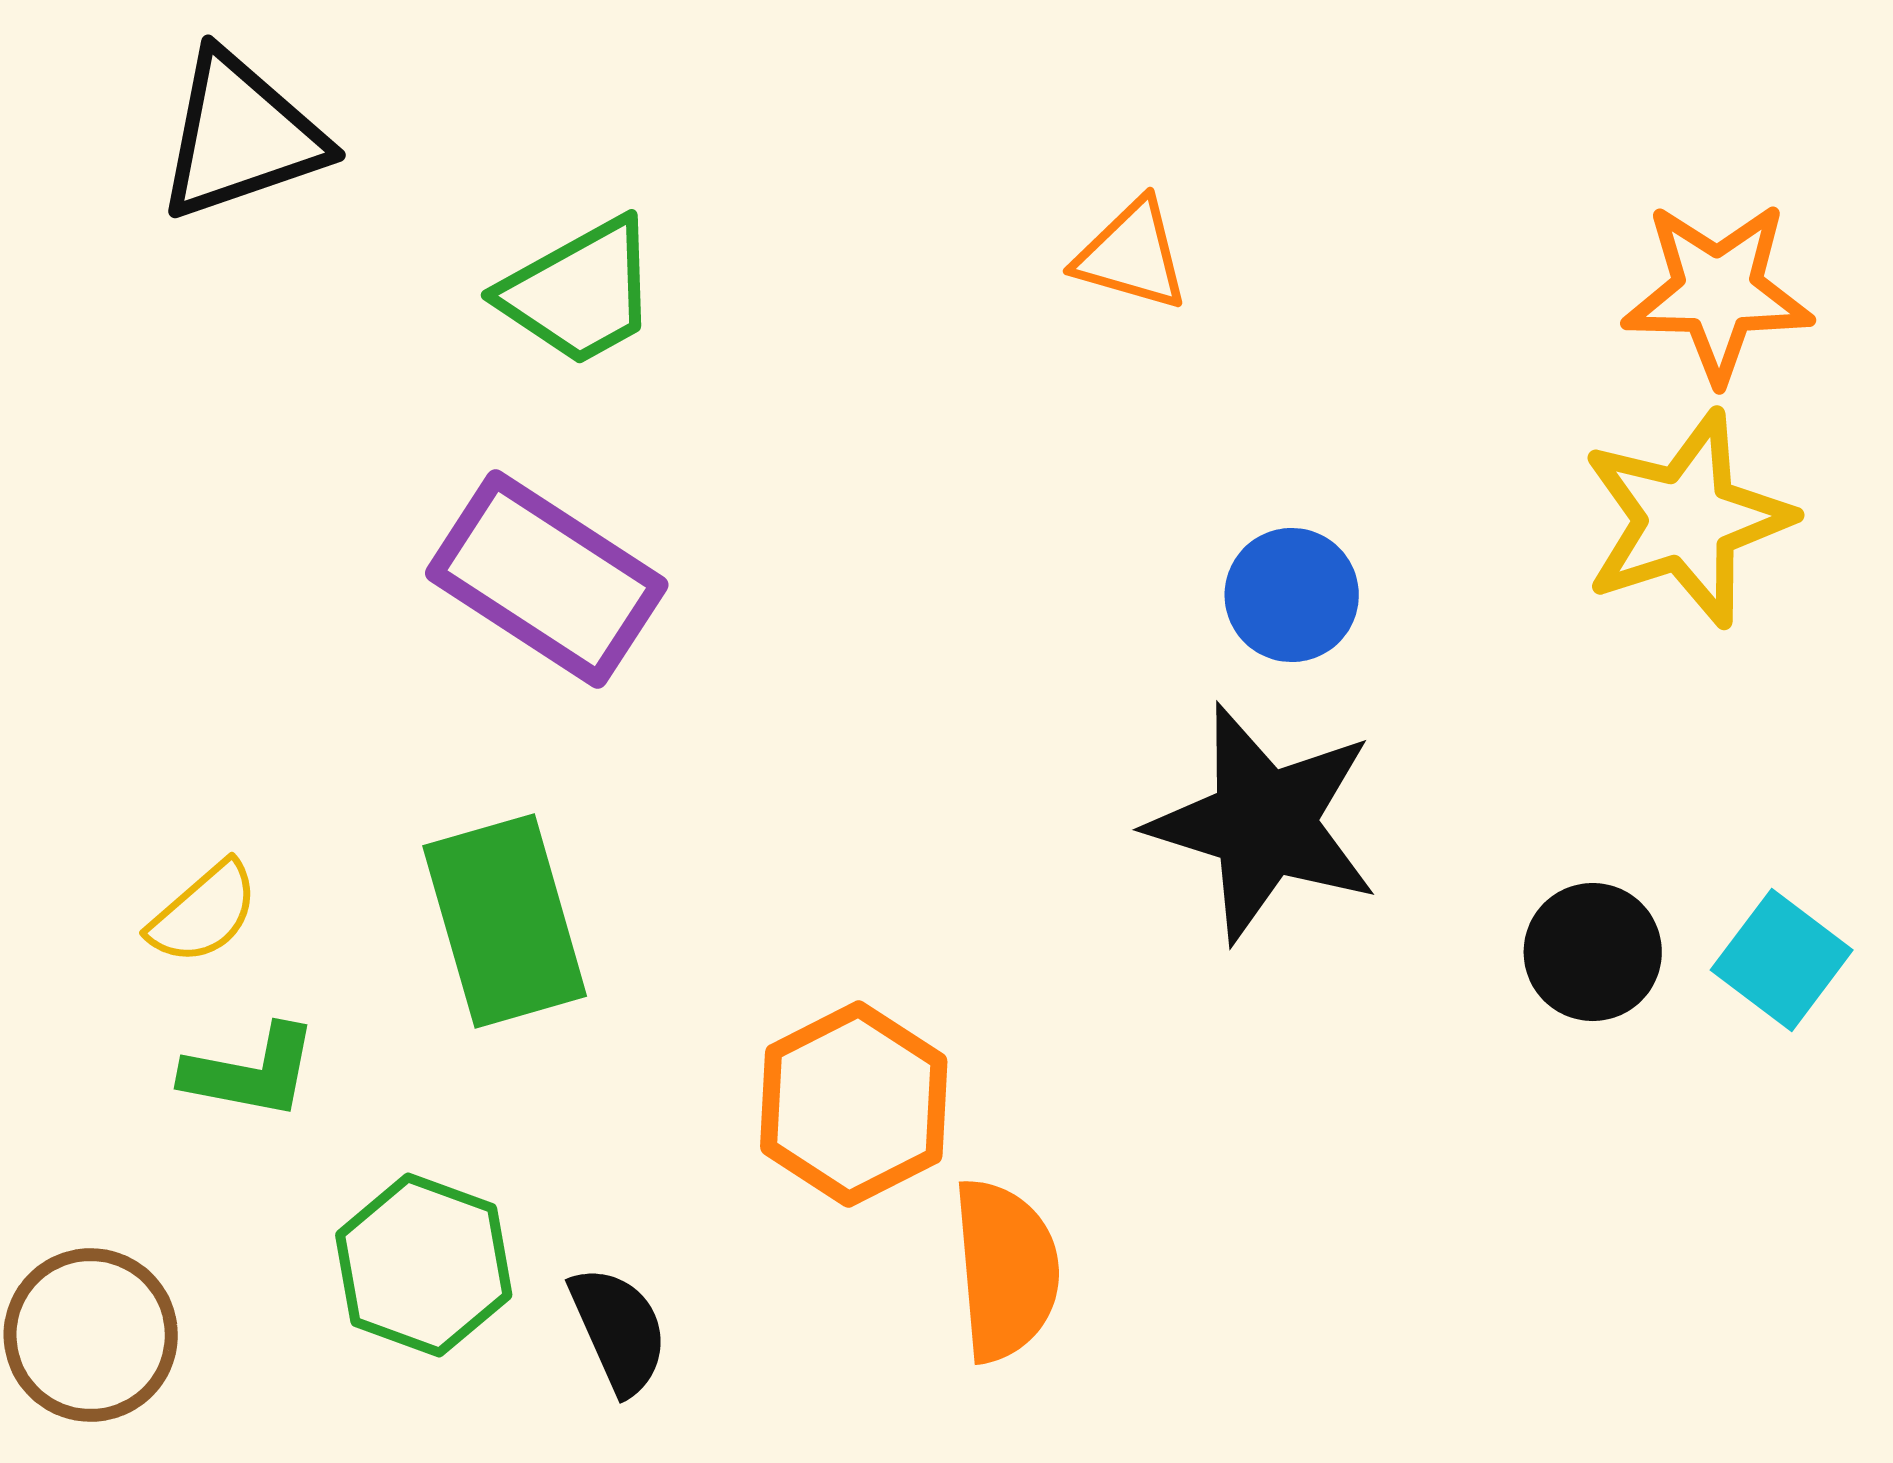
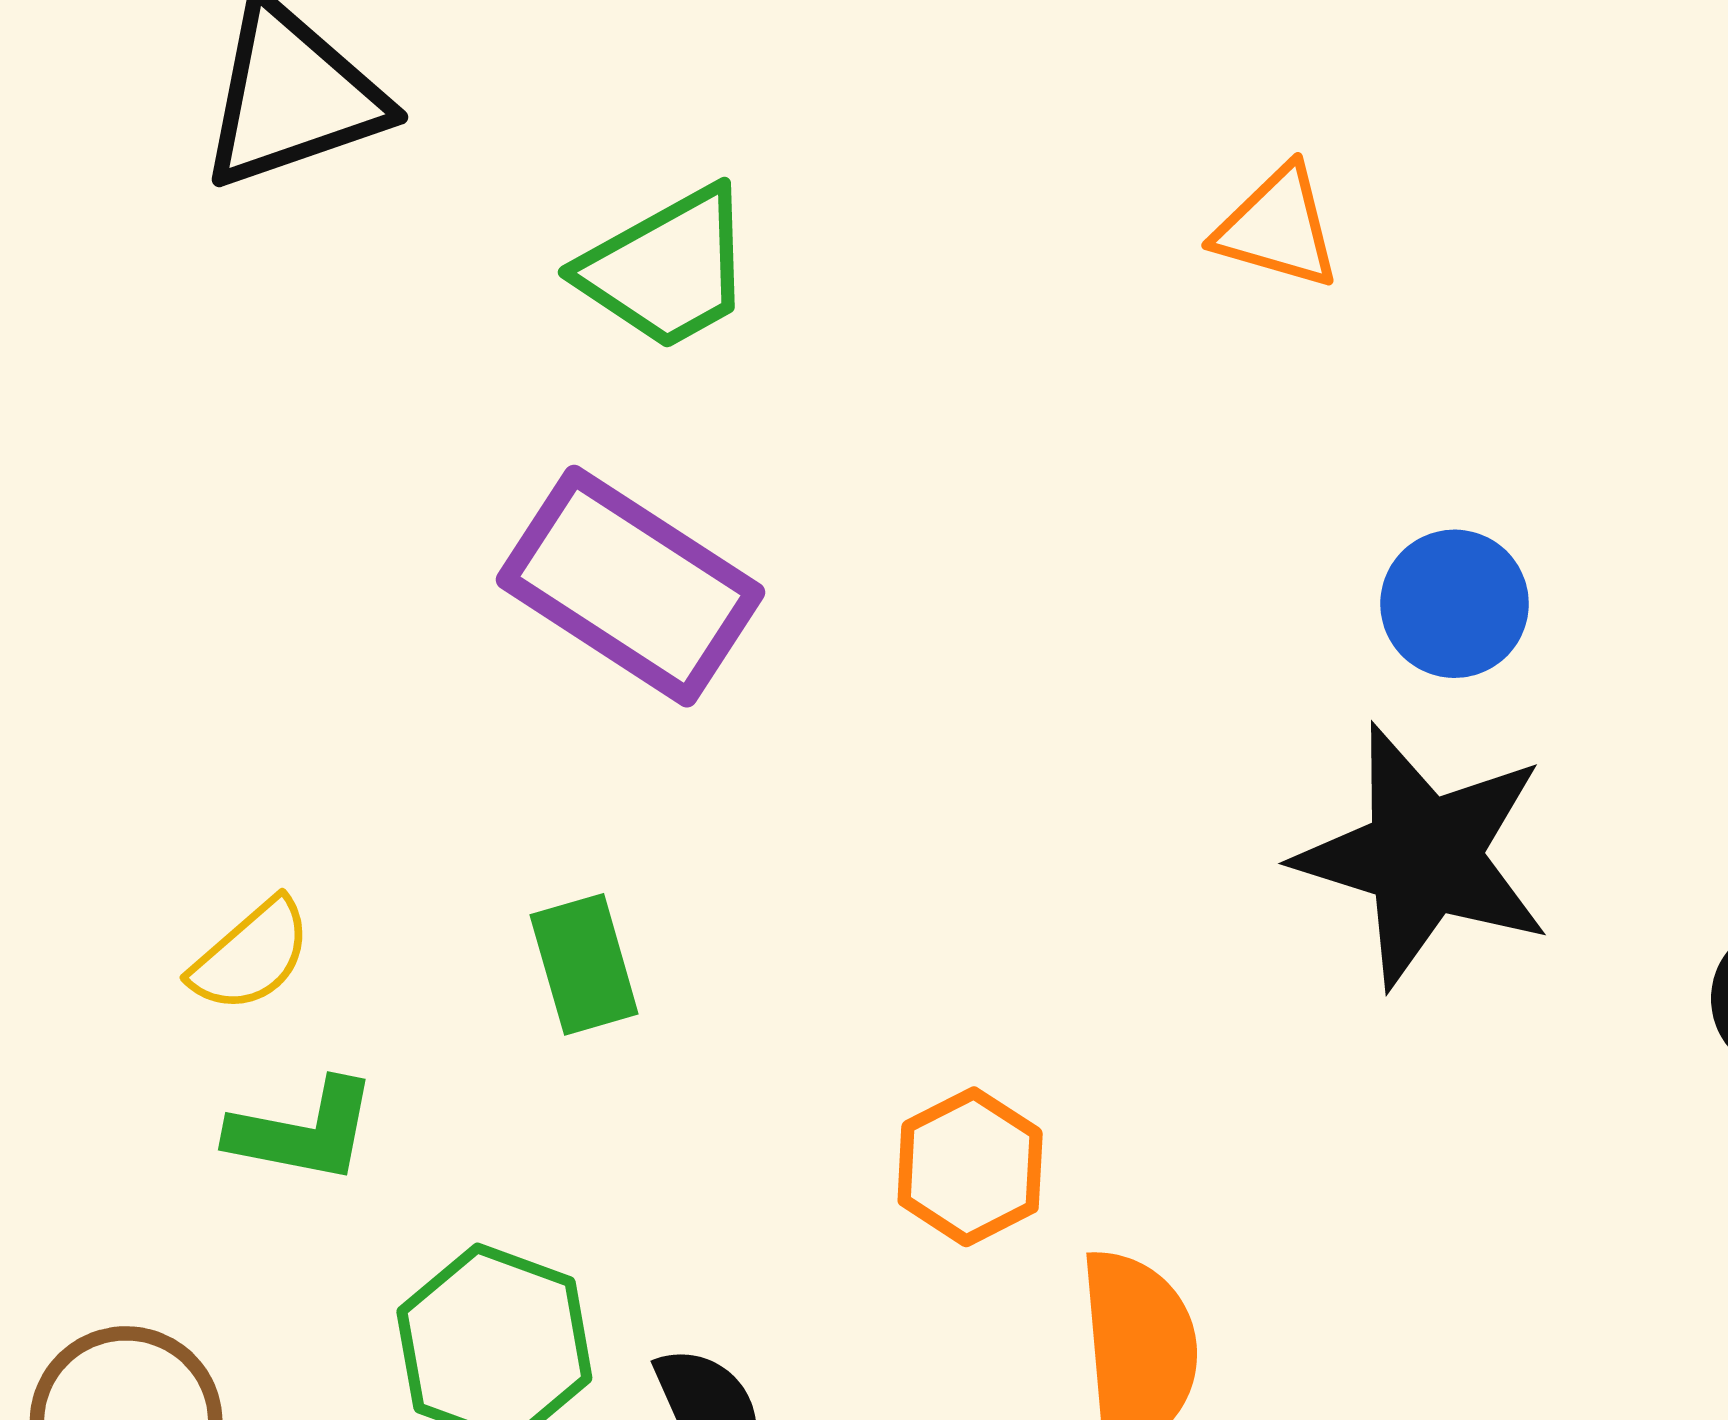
green rectangle: (505, 921) -> (584, 964), size x0.6
orange hexagon: (854, 1104) -> (970, 1167), size x0.7

